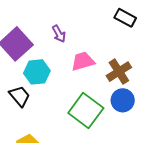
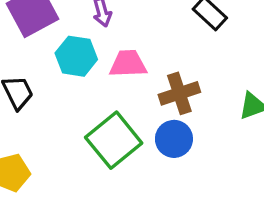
cyan hexagon: (37, 72) -> (76, 56), moved

